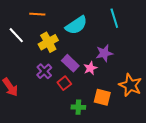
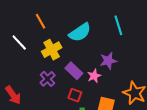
orange line: (37, 14) -> (40, 21), turned 56
red square: (64, 83) -> (75, 95), moved, turned -32

